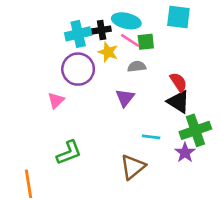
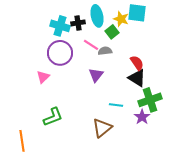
cyan ellipse: (126, 21) -> (97, 16), turned 65
cyan cross: (78, 34) -> (60, 26), turned 30
pink line: (130, 40) -> (91, 45), moved
green square: (146, 42) -> (112, 32), turned -32
yellow star: (108, 52) -> (121, 19), moved

